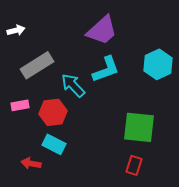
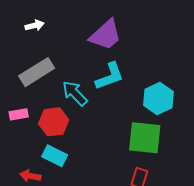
white arrow: (16, 30) -> (35, 25), moved
cyan hexagon: (158, 64) -> (158, 99), moved

